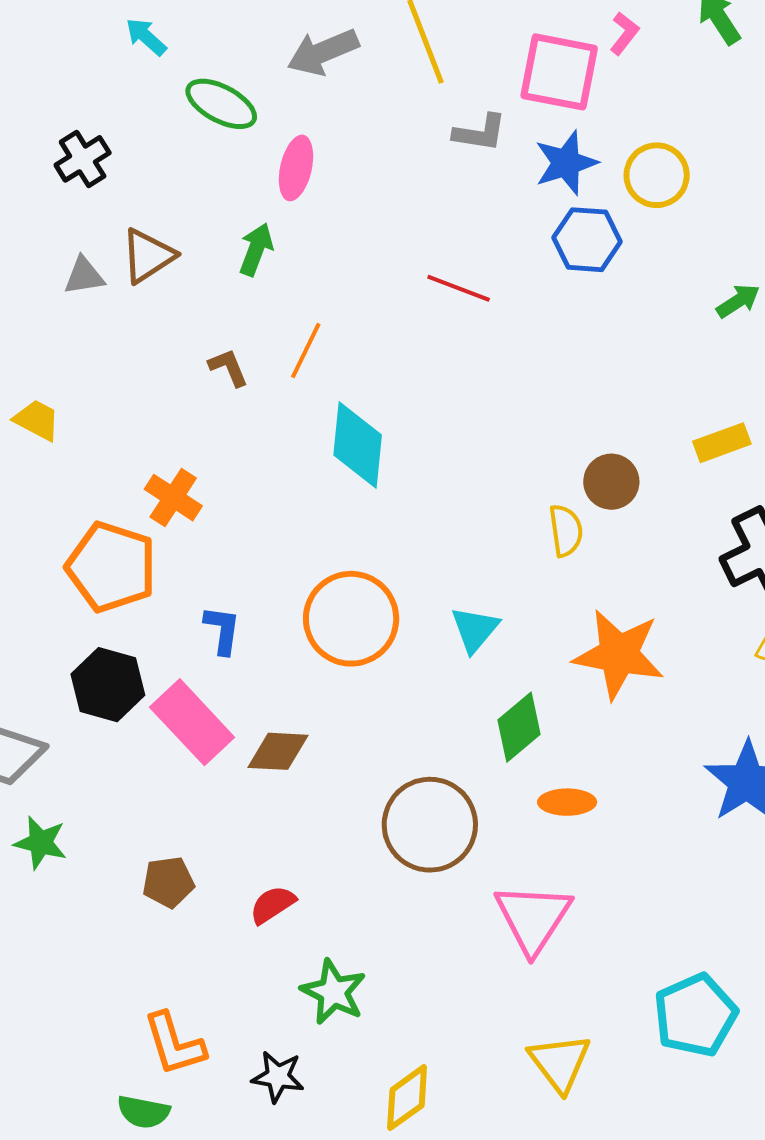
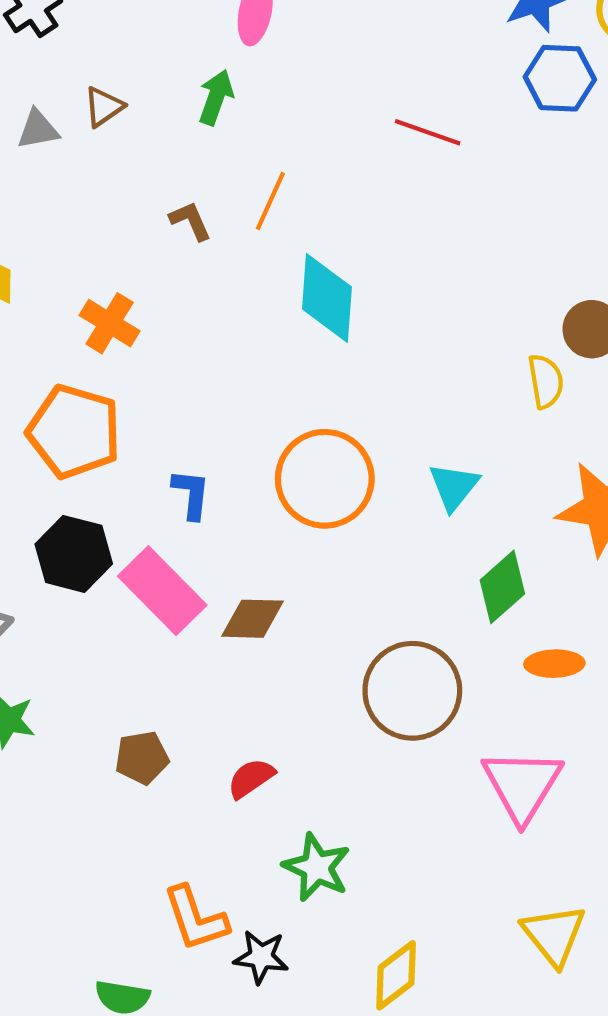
brown triangle: (148, 256) -> (104, 107), size x0.7
orange cross: (173, 498) -> (110, 323), moved
orange L-shape: (174, 1044) -> (196, 918), moved

